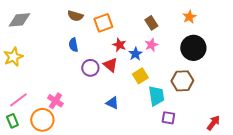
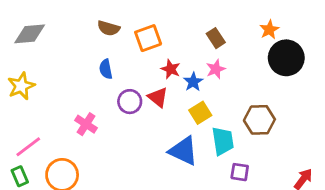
black circle: (193, 48) -> (286, 58), moved
pink cross: (55, 101) -> (86, 124), moved
blue triangle: (112, 103) -> (183, 151), moved, size x1.6

